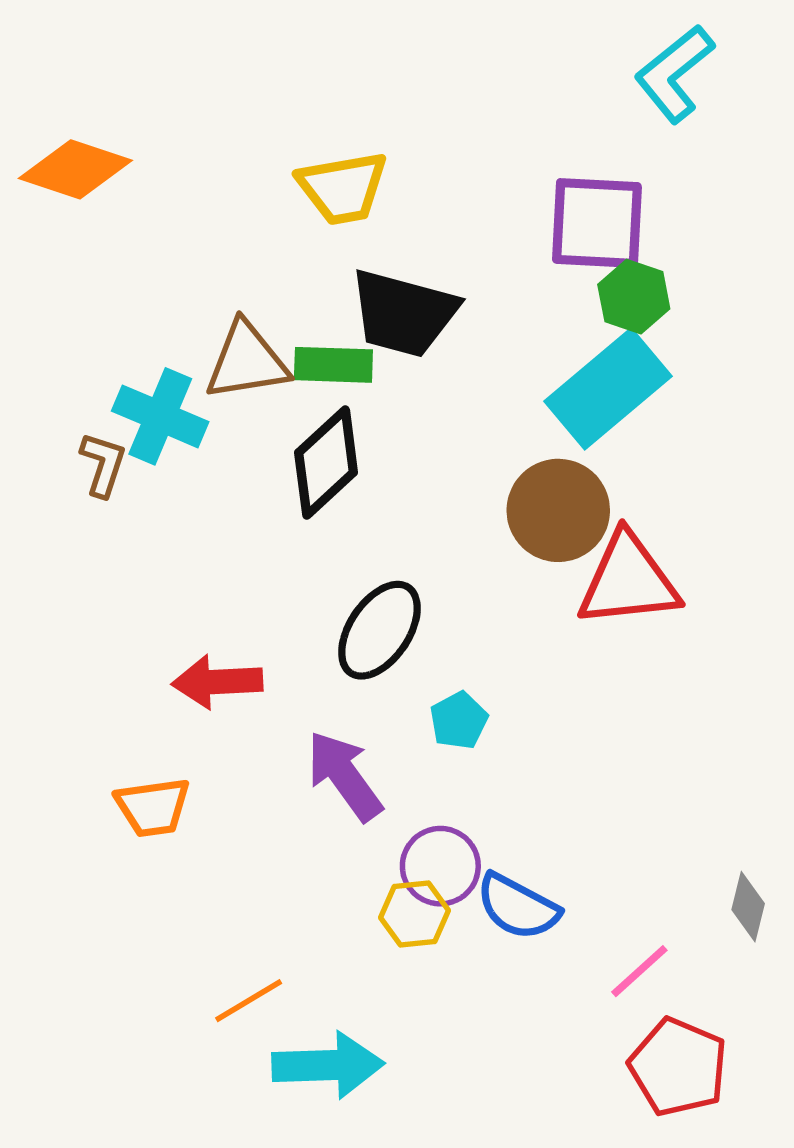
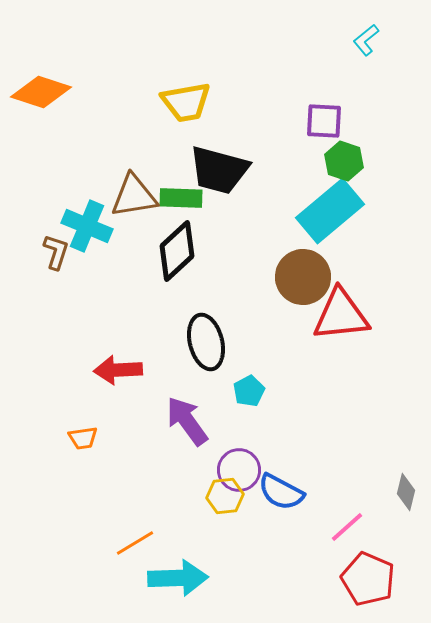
cyan L-shape: (674, 74) -> (366, 40), size x0.6
purple square: (597, 223) -> (324, 121), size x0.7
black ellipse: (379, 630) -> (206, 342), turned -48
orange trapezoid: (153, 807) -> (83, 438), size x0.7

